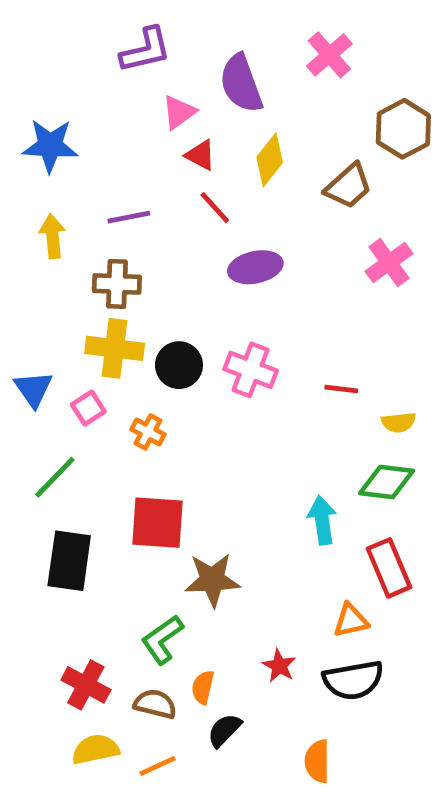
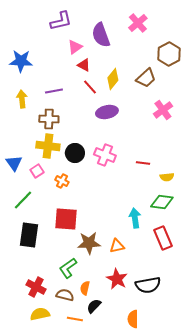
yellow diamond: (270, 160) -> (113, 79), moved
orange triangle: (351, 620) -> (117, 246), moved
red star: (279, 666) -> (117, 279), size x1.5
orange line: (158, 766) -> (75, 319), moved, turned 35

